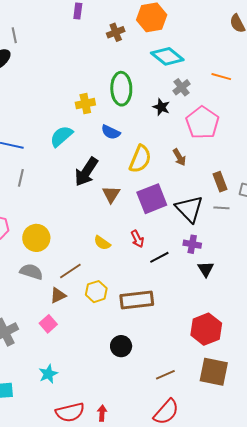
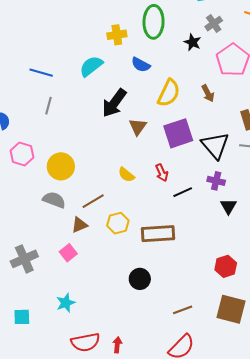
red hexagon: (206, 329) -> (226, 266), size x0.7

